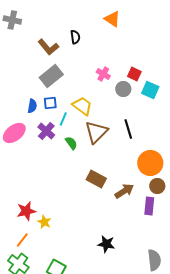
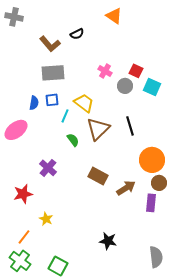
black semicircle: (75, 37) -> (77, 34), turned 72
gray rectangle: (51, 76) -> (53, 73), turned 35
purple cross: (46, 131) -> (48, 168), moved
red star: (26, 211) -> (23, 194), moved

